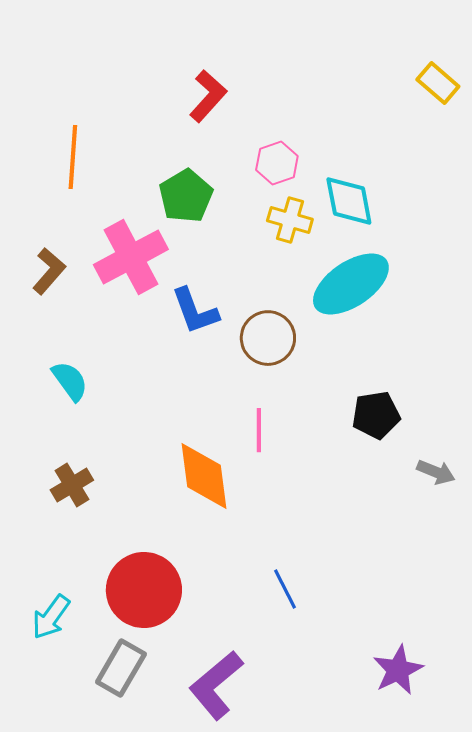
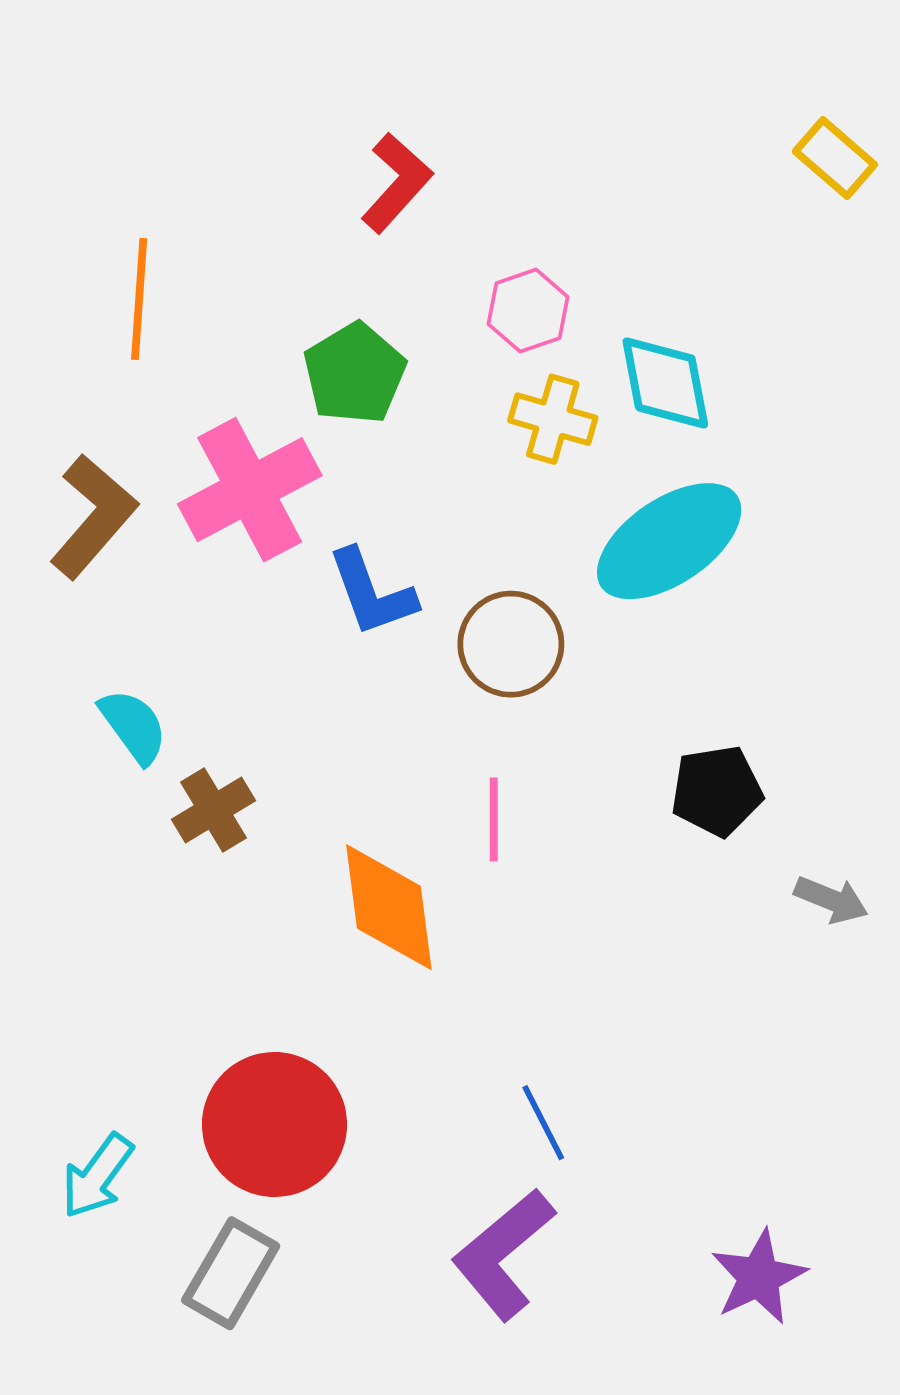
brown L-shape: (49, 271) -> (93, 516), size x1.4
brown cross: (72, 485) -> (214, 810), moved
purple L-shape: (216, 685) -> (503, 1254), moved

